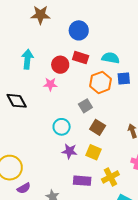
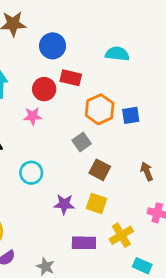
blue circle: (79, 30) -> (53, 46), moved
cyan semicircle: (111, 58) -> (117, 54), moved
blue square: (124, 78) -> (131, 115), moved
cyan circle: (62, 127) -> (31, 173), moved

